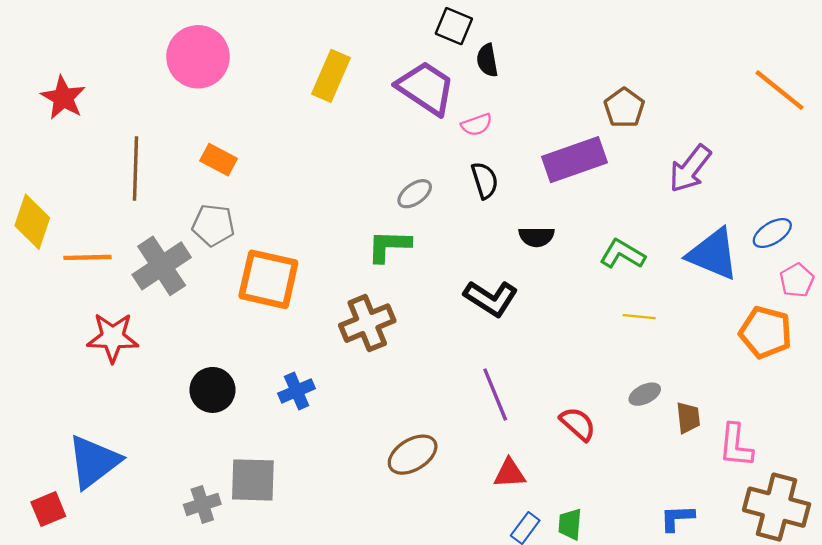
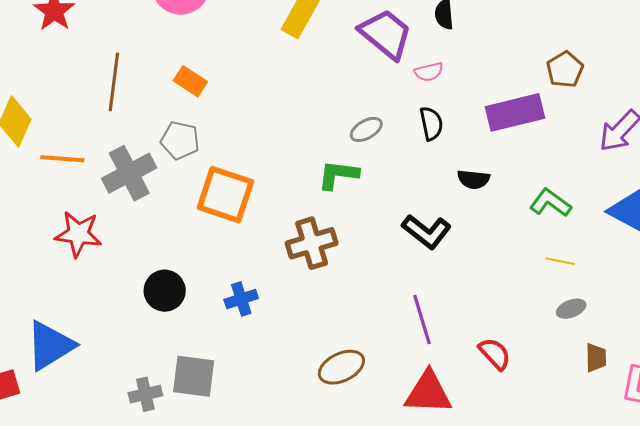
gray ellipse: (645, 394) -> (571, 309), moved
red triangle: (509, 473) -> (428, 393), size x1.6

